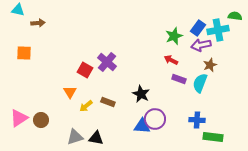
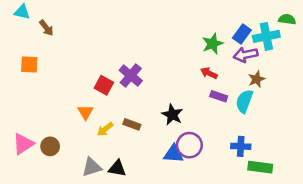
brown arrow: (38, 23) -> (46, 28), turned 56

